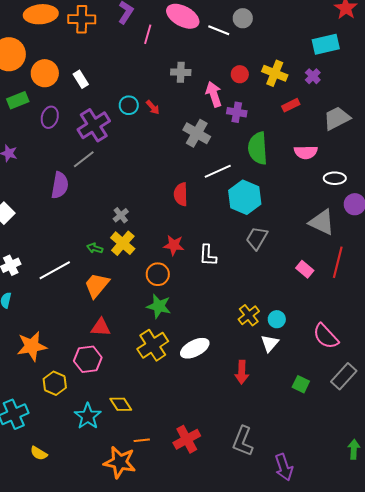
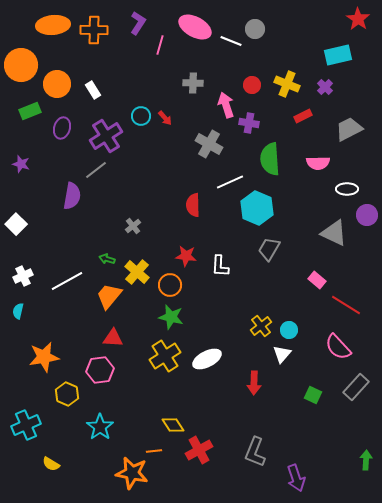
yellow cross: (123, 243) -> (137, 272), moved
red line: (338, 262) -> (346, 305), moved, turned -72
yellow diamond: (121, 404) -> (173, 425), moved

